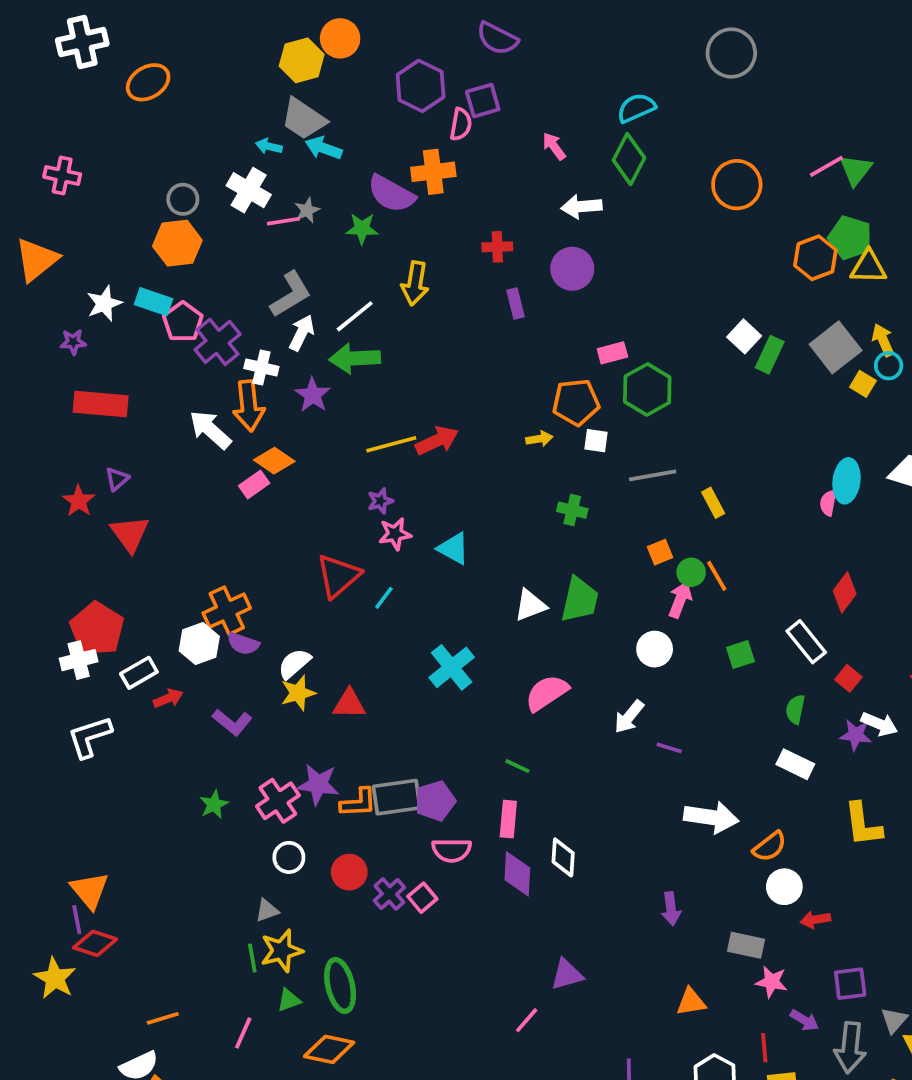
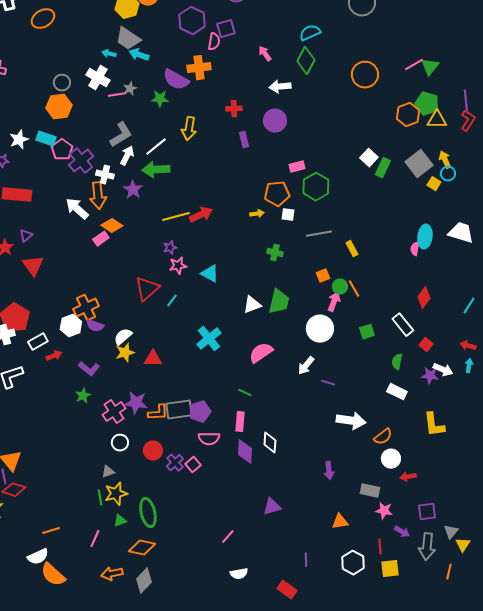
white circle: (655, 649) -> (320, 329), size x1.4
green star: (214, 804) -> (83, 396), moved
pink line: (527, 1020) -> (228, 537), moved

